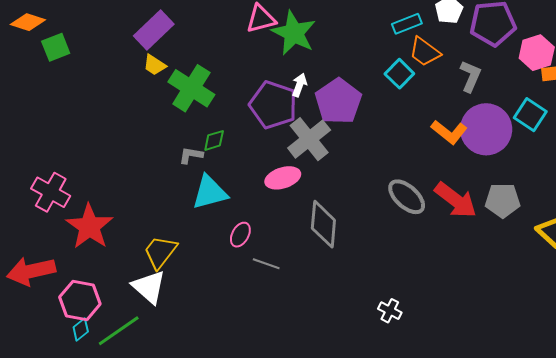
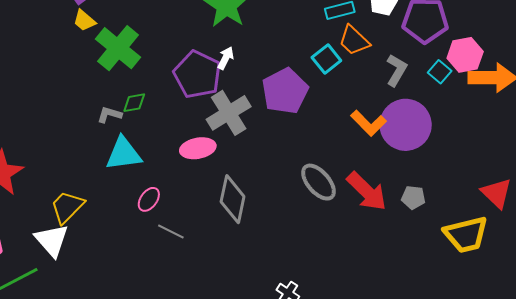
purple pentagon: (338, 101) -> (285, 91), moved
cyan square: (530, 115) -> (440, 72), moved, size x0.7
gray pentagon: (503, 200) -> (413, 197), size x0.7

